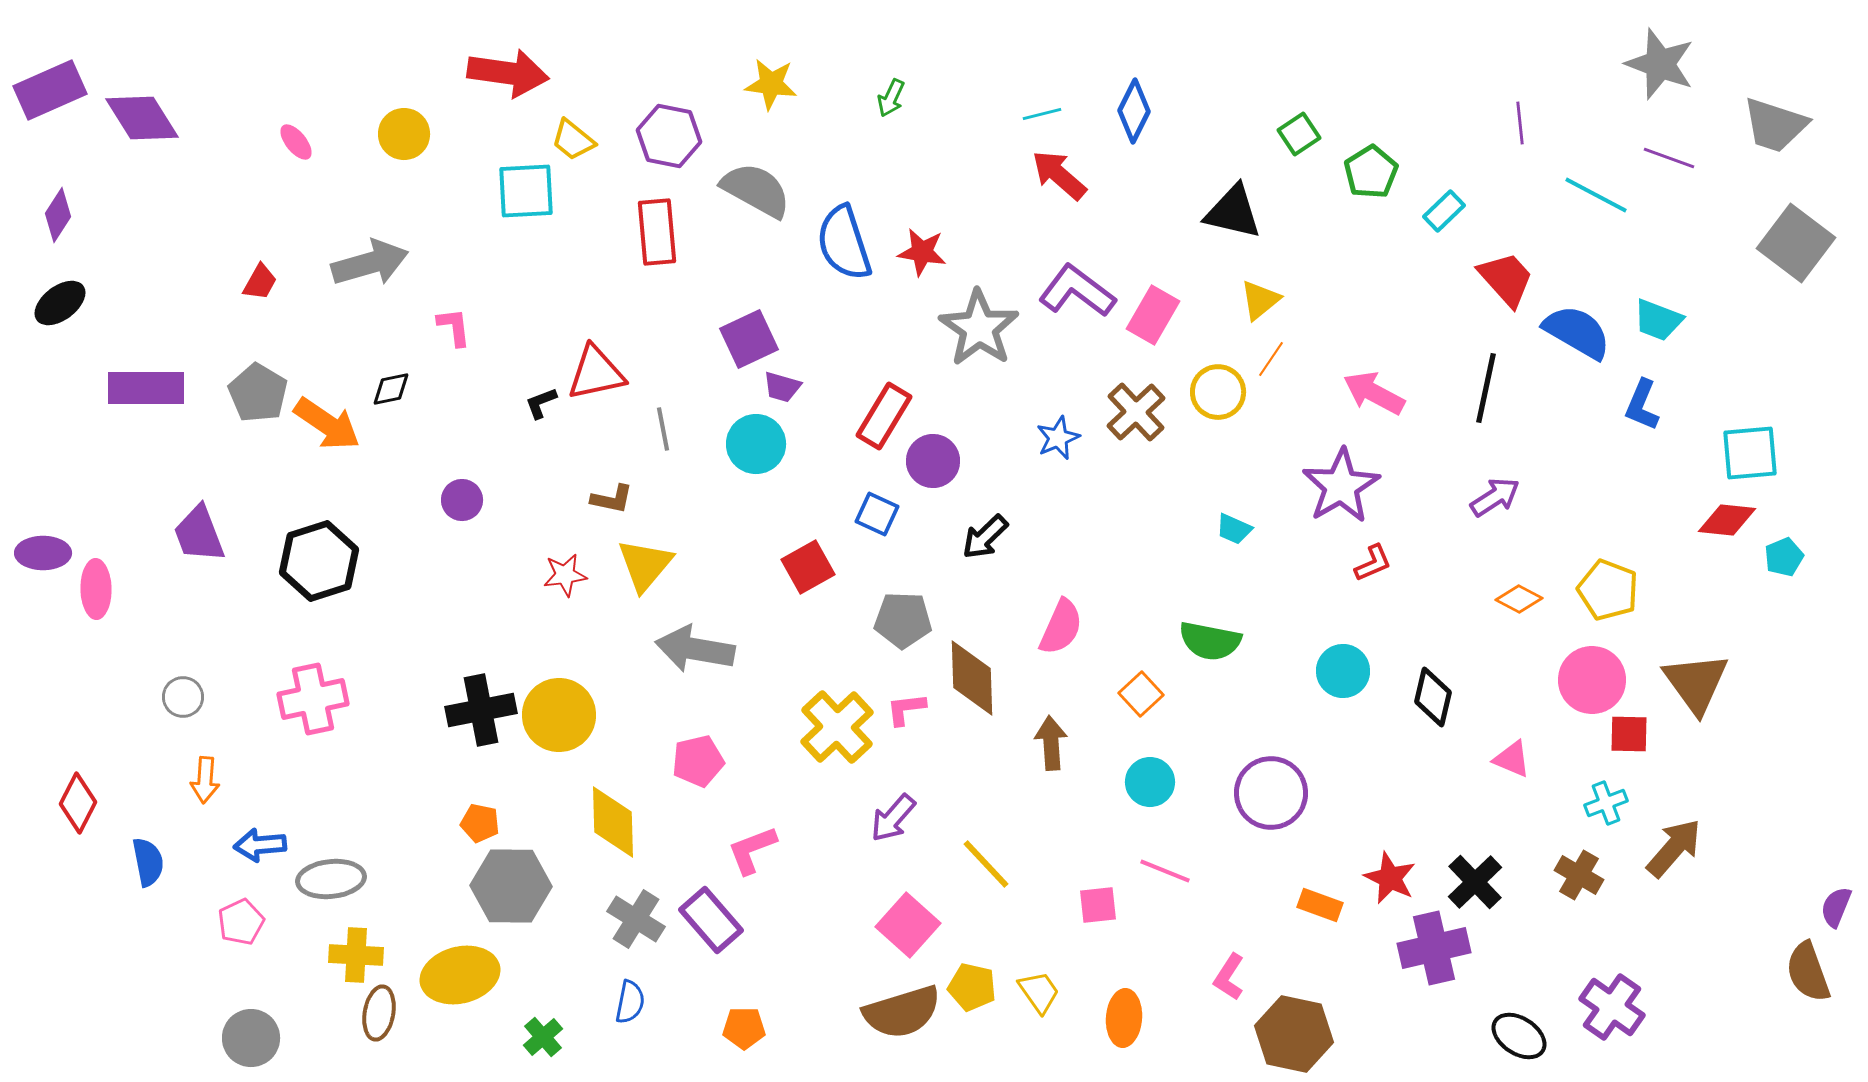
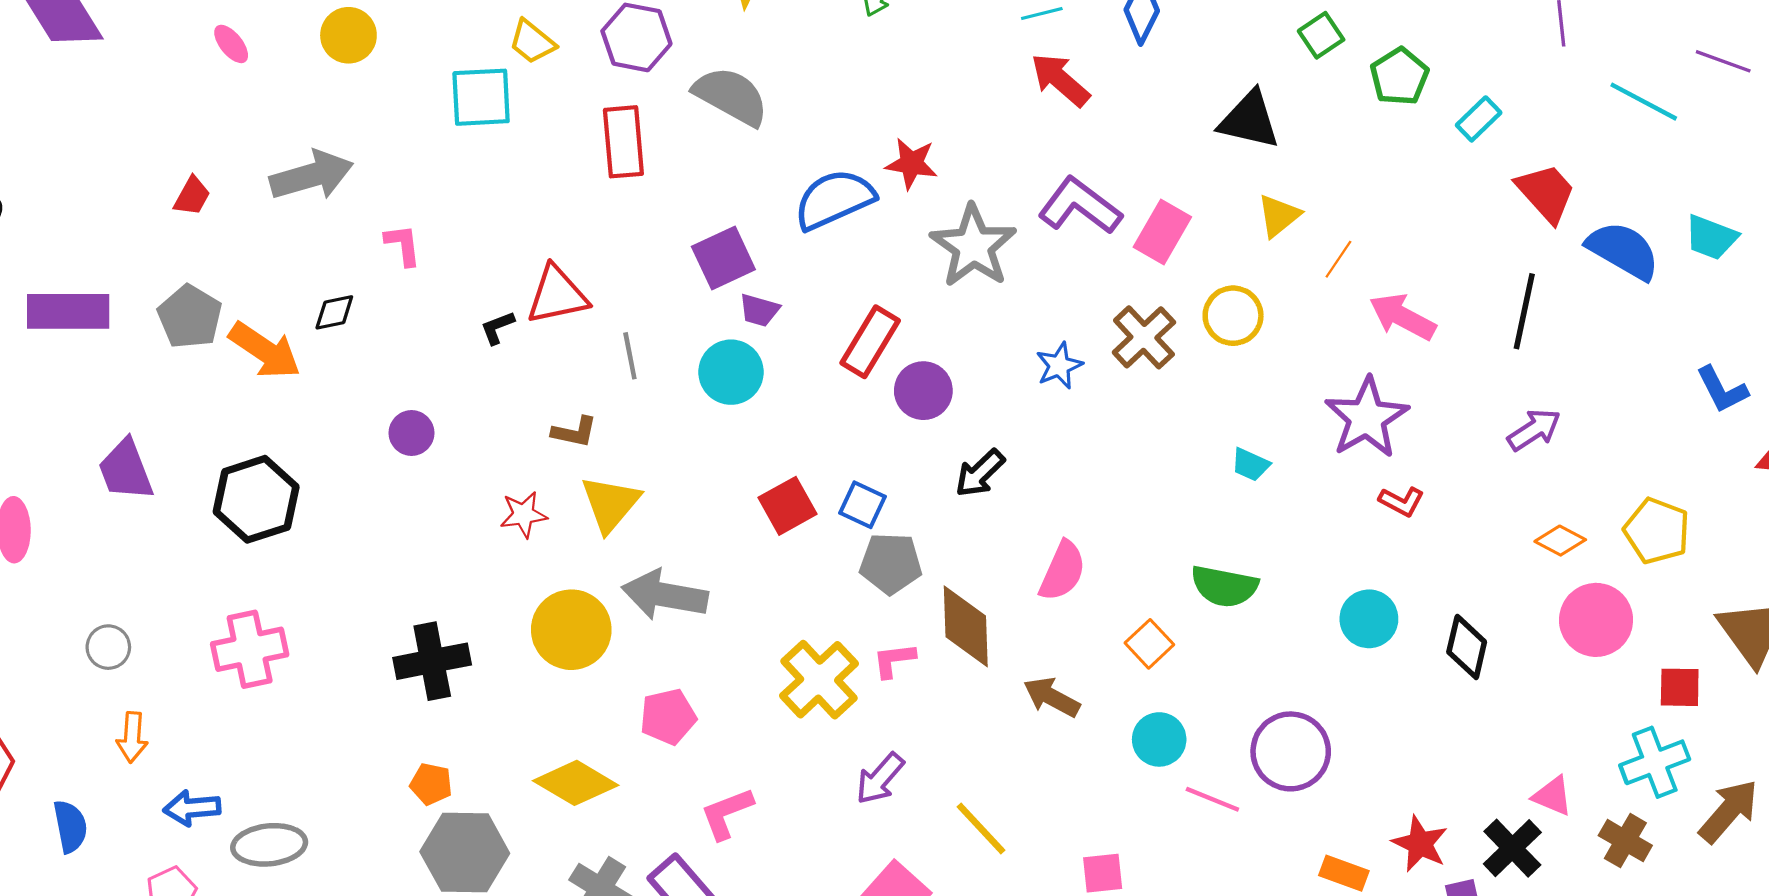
blue semicircle: (844, 243) -> (834, 199), moved, turned 84
orange line: (1271, 359) -> (1338, 259), moved
blue L-shape: (1642, 405) -> (1722, 390), moved, turned -50
blue square: (877, 514) -> (862, 505), moved
red L-shape: (1373, 563) -> (1401, 501), turned 51
pink circle: (1592, 680) -> (1596, 620), moved
yellow circle: (559, 715) -> (571, 630), moved
brown arrow: (1051, 743) -> (1052, 697), turned -58
pink triangle: (1512, 759) -> (1553, 796), moved
cyan cross: (1606, 803) -> (1655, 762), size x1.5
yellow diamond: (613, 822) -> (576, 783), turned -58
pink line: (1165, 871) -> (1212, 799), moved

